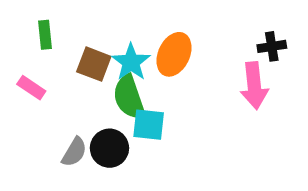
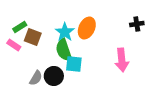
green rectangle: (45, 35) -> (20, 27), moved, turned 64
brown square: (94, 64) -> (33, 37), moved
pink arrow: (254, 86) -> (122, 60), moved

